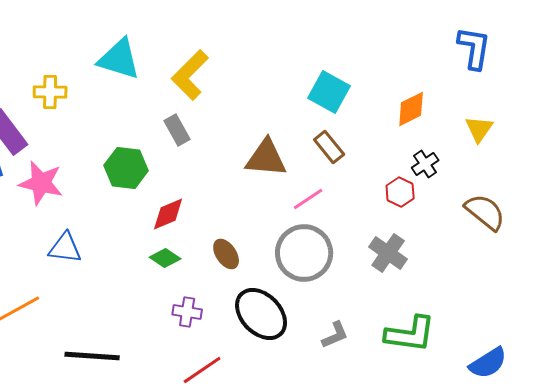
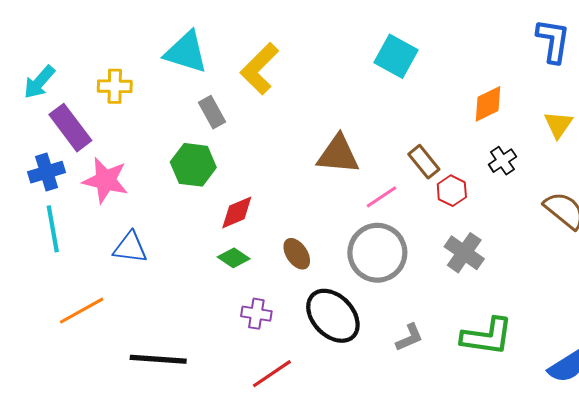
cyan square: (329, 92) -> (396, 56), moved
gray rectangle: (177, 130) -> (212, 112), moved
brown rectangle: (329, 147) -> (424, 162), moved
red hexagon: (400, 192) -> (452, 191), moved

